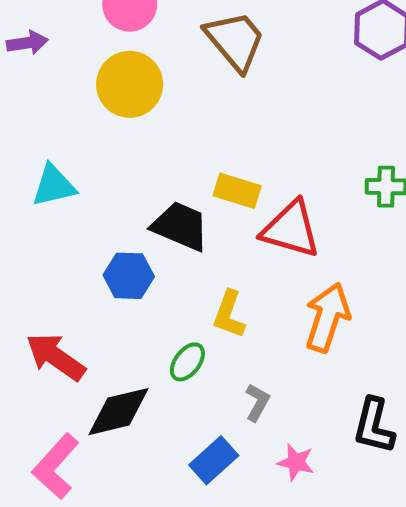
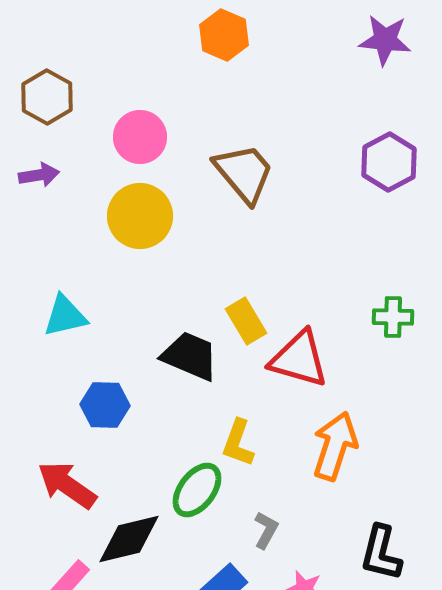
yellow rectangle: (237, 191) -> (246, 321), turned 42
blue hexagon: (129, 276) -> (105, 405), moved
green ellipse: (187, 362) -> (197, 490), size x1.4

